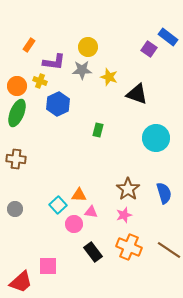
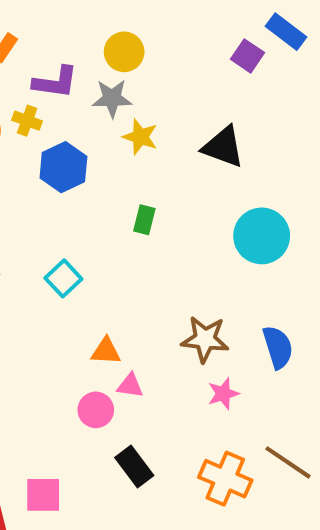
yellow star: (109, 77) -> (140, 137), moved
brown star: (128, 189) -> (205, 339), turned -30
cyan square: (58, 205) -> (63, 278), moved
pink star: (124, 215) -> (223, 394), moved
orange cross: (129, 247) -> (225, 479), moved

